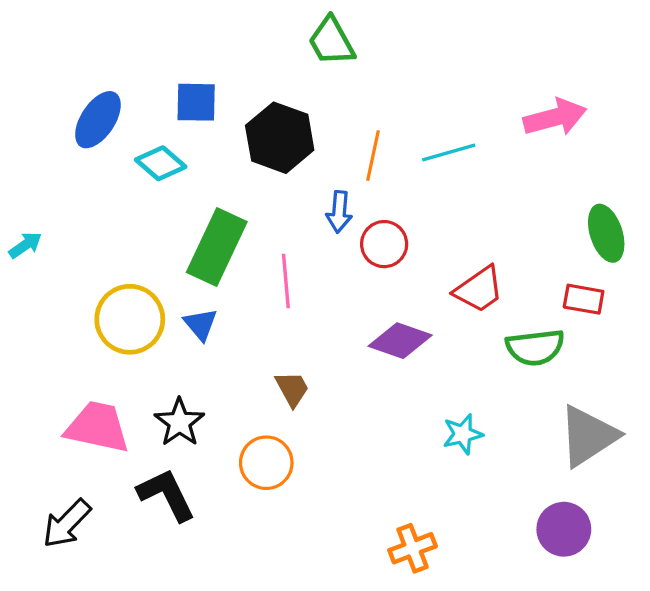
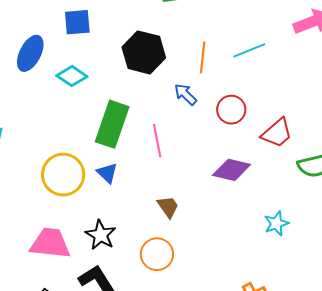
blue square: (196, 102) -> (77, 22), moved
blue arrow: (339, 212) -> (185, 94), turned 135
red circle: (384, 244) -> (231, 110), moved

